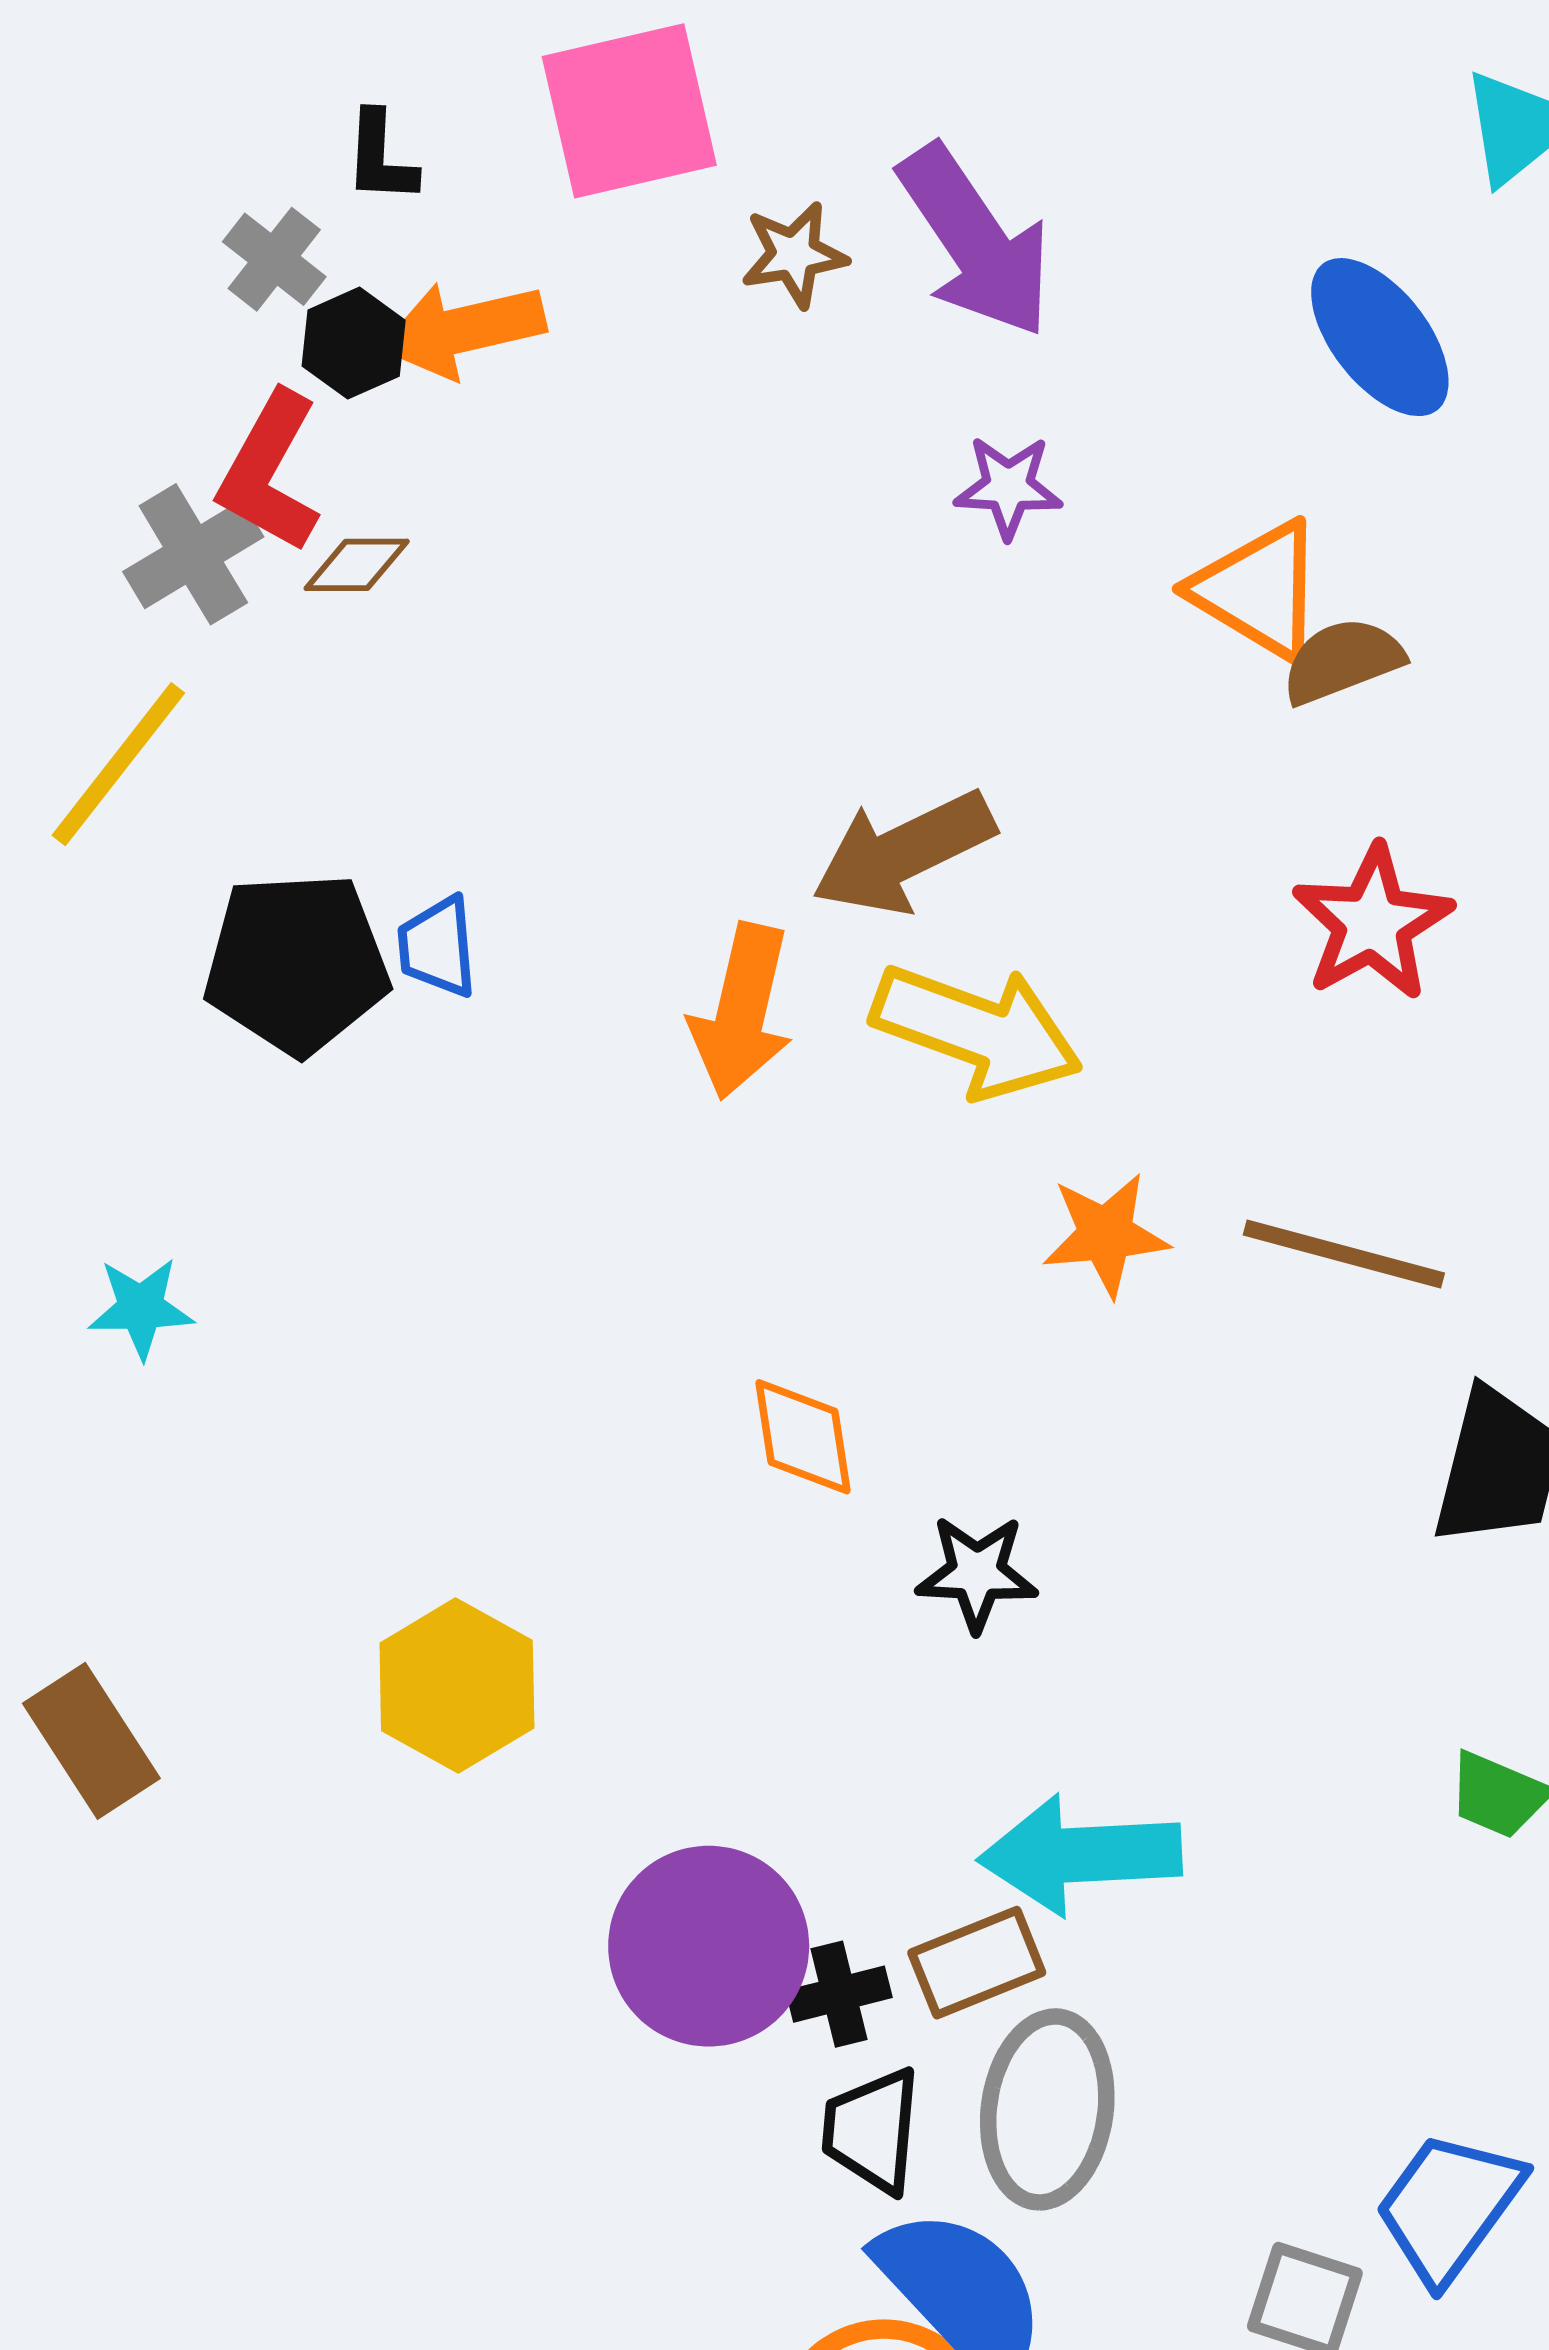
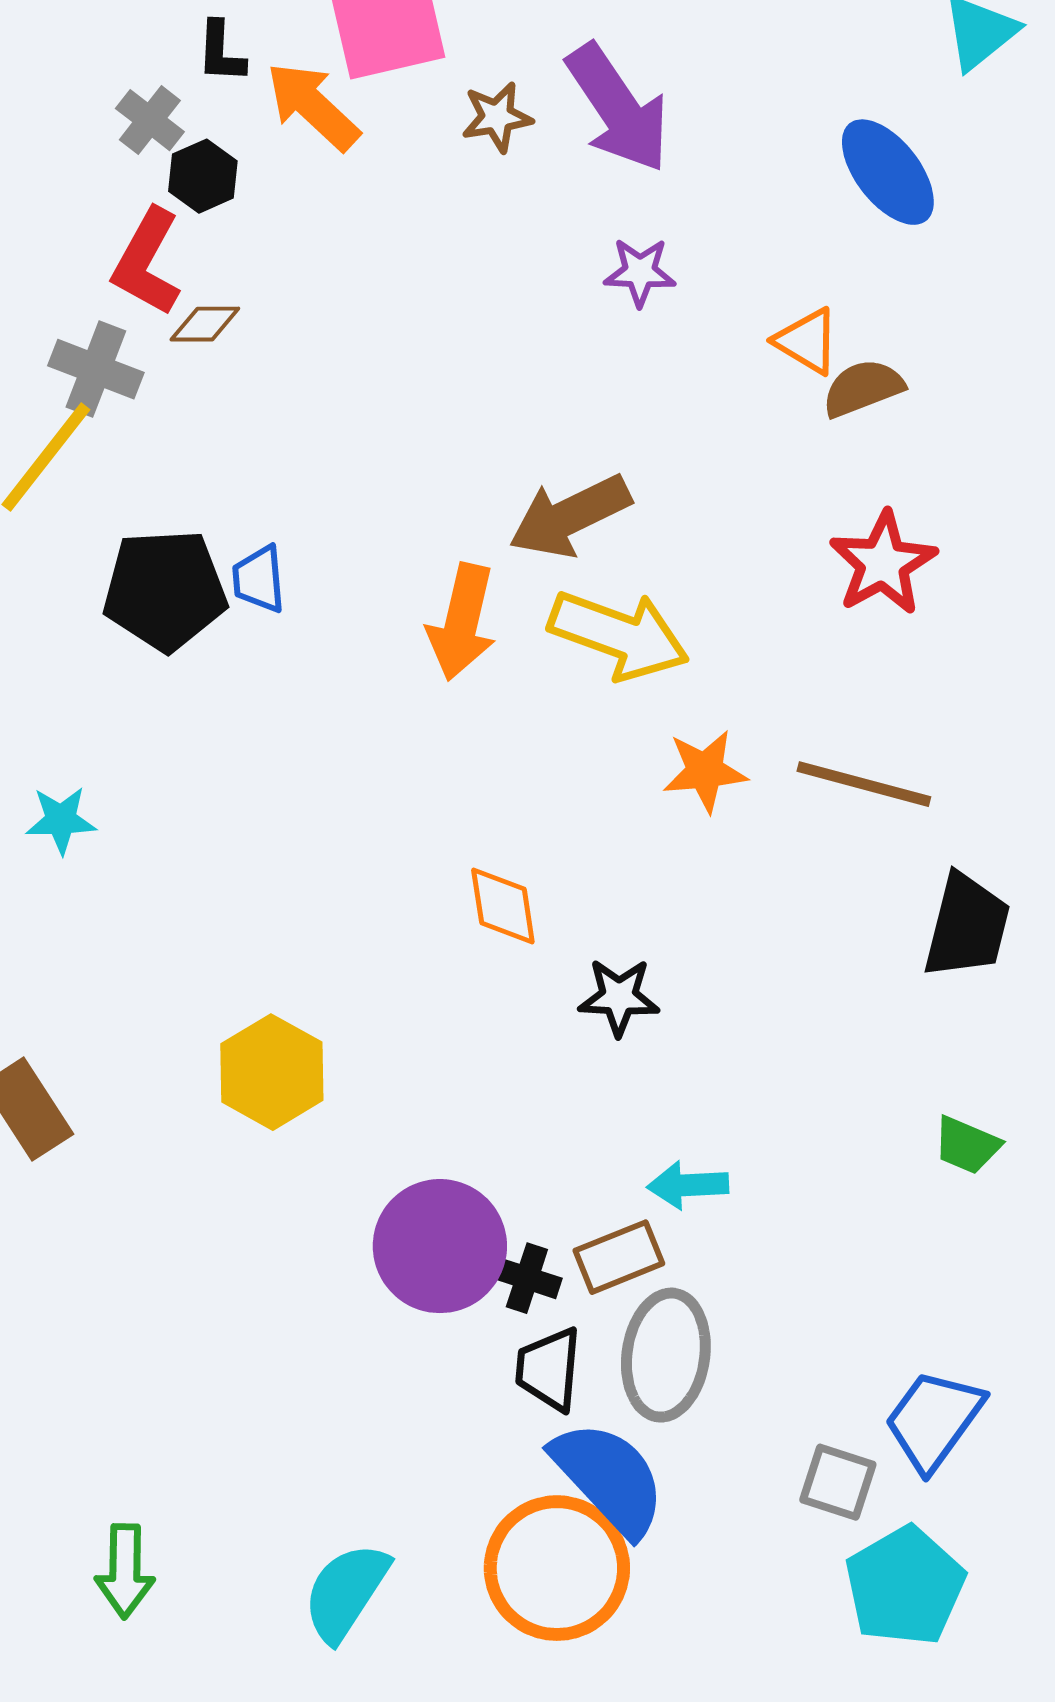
orange arrow: (463, 330) -> (313, 106), moved, turned 56
gray cross: (193, 554) -> (96, 369), moved, turned -38
orange triangle: (1258, 590) -> (807, 341), size x0.7
cyan arrow: (1080, 1855) -> (688, 1185), size x0.6
black cross: (839, 1994) -> (527, 1278), turned 32

